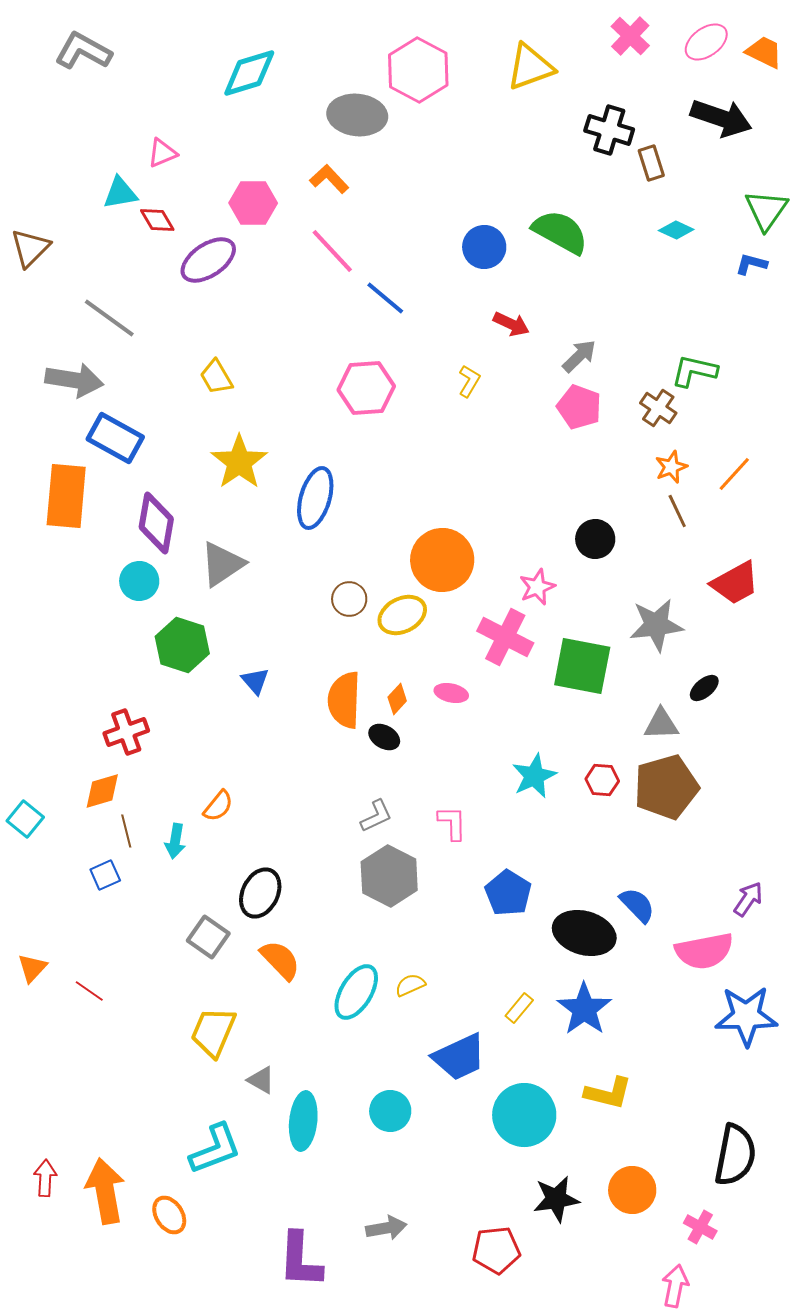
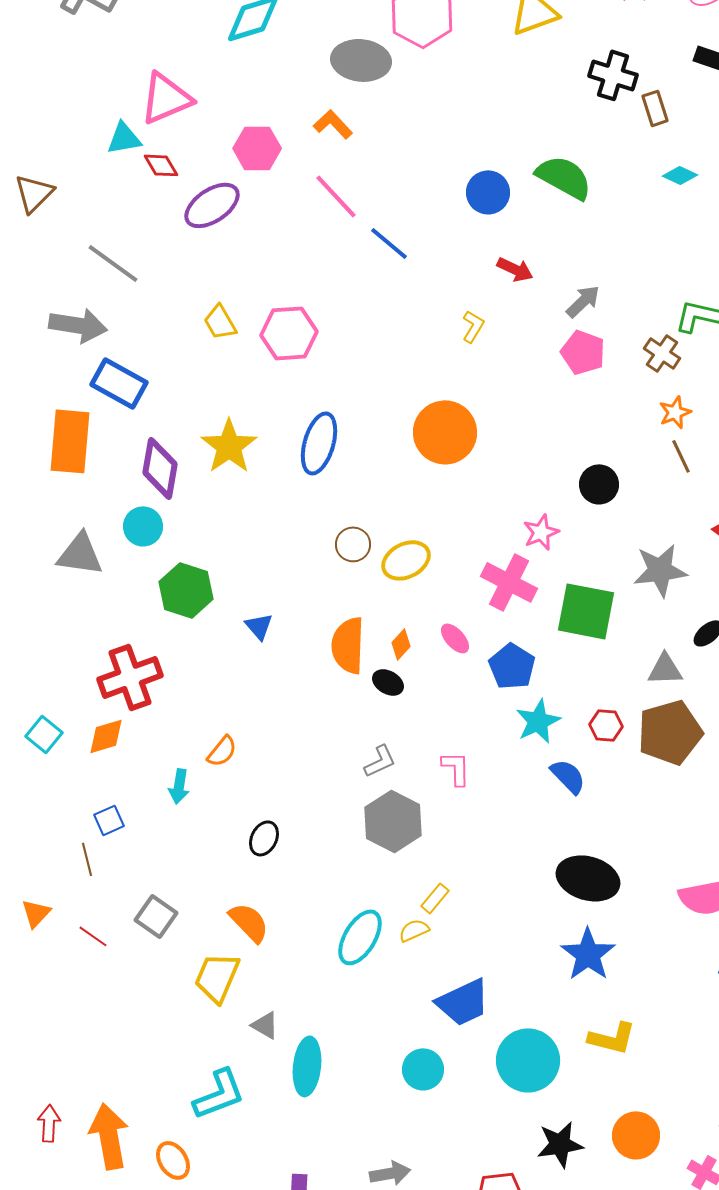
pink triangle: (162, 153) -> (166, 98), size x1.8
pink hexagon: (366, 388) -> (289, 333), moved
yellow star: (239, 462) -> (229, 446), moved
orange circle: (442, 560) -> (445, 432), moved
gray triangle: (222, 564) -> (80, 554), moved, turned 42
pink ellipse: (451, 693) -> (455, 638), turned 36
red cross: (126, 732) -> (130, 677), size x1.4
cyan square: (25, 819) -> (44, 734), moved
brown line: (126, 831) -> (87, 859), moved
black ellipse: (260, 893) -> (264, 838), size x0.7
blue pentagon: (508, 893) -> (512, 666), moved
blue semicircle: (637, 905) -> (568, 776), moved
gray square: (208, 937) -> (156, 916), moved
orange semicircle: (280, 960) -> (249, 922), moved
yellow rectangle: (519, 1008) -> (435, 898), moved
cyan circle: (390, 1111) -> (423, 1069), moved

